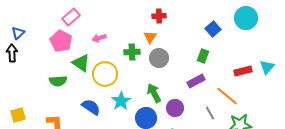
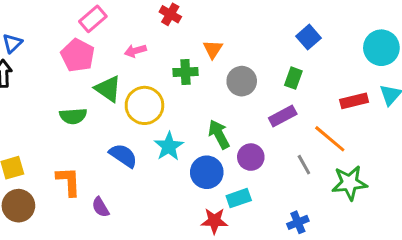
red cross: (159, 16) -> (170, 14), moved, turned 32
cyan circle: (246, 18) -> (381, 48), moved
gray circle: (159, 58) -> (242, 81), moved

